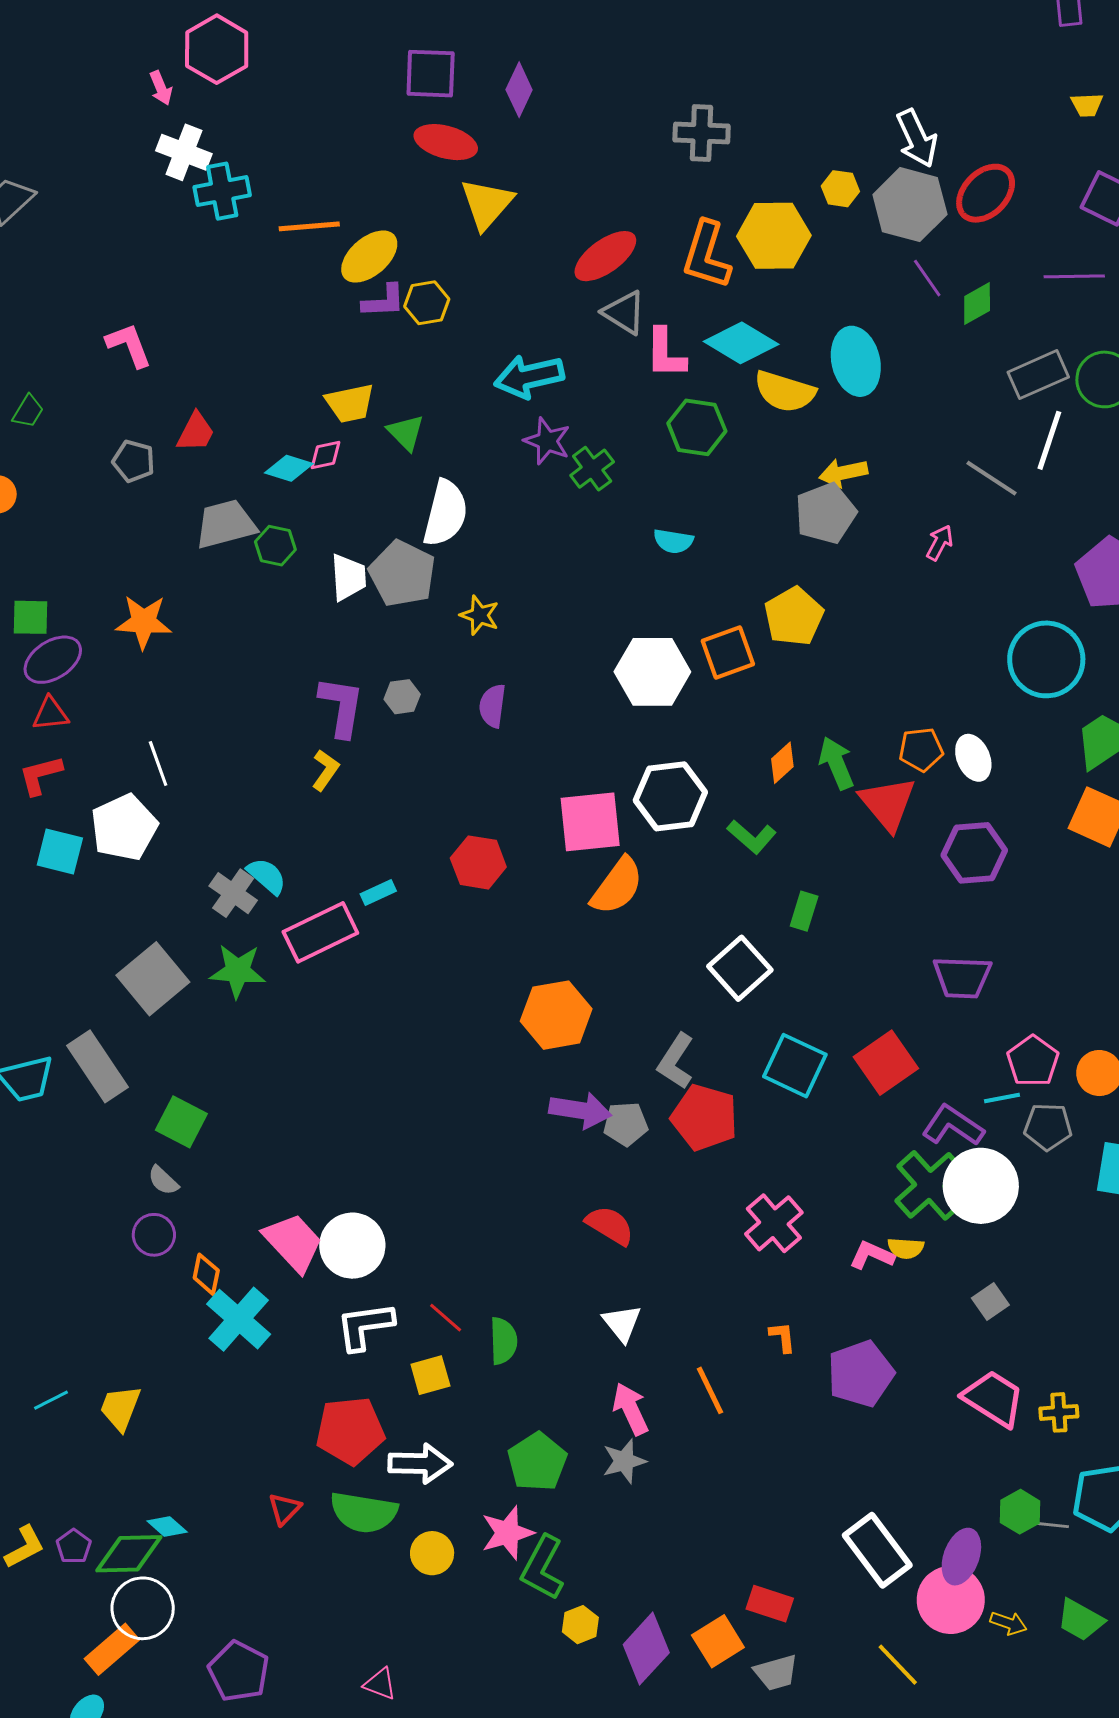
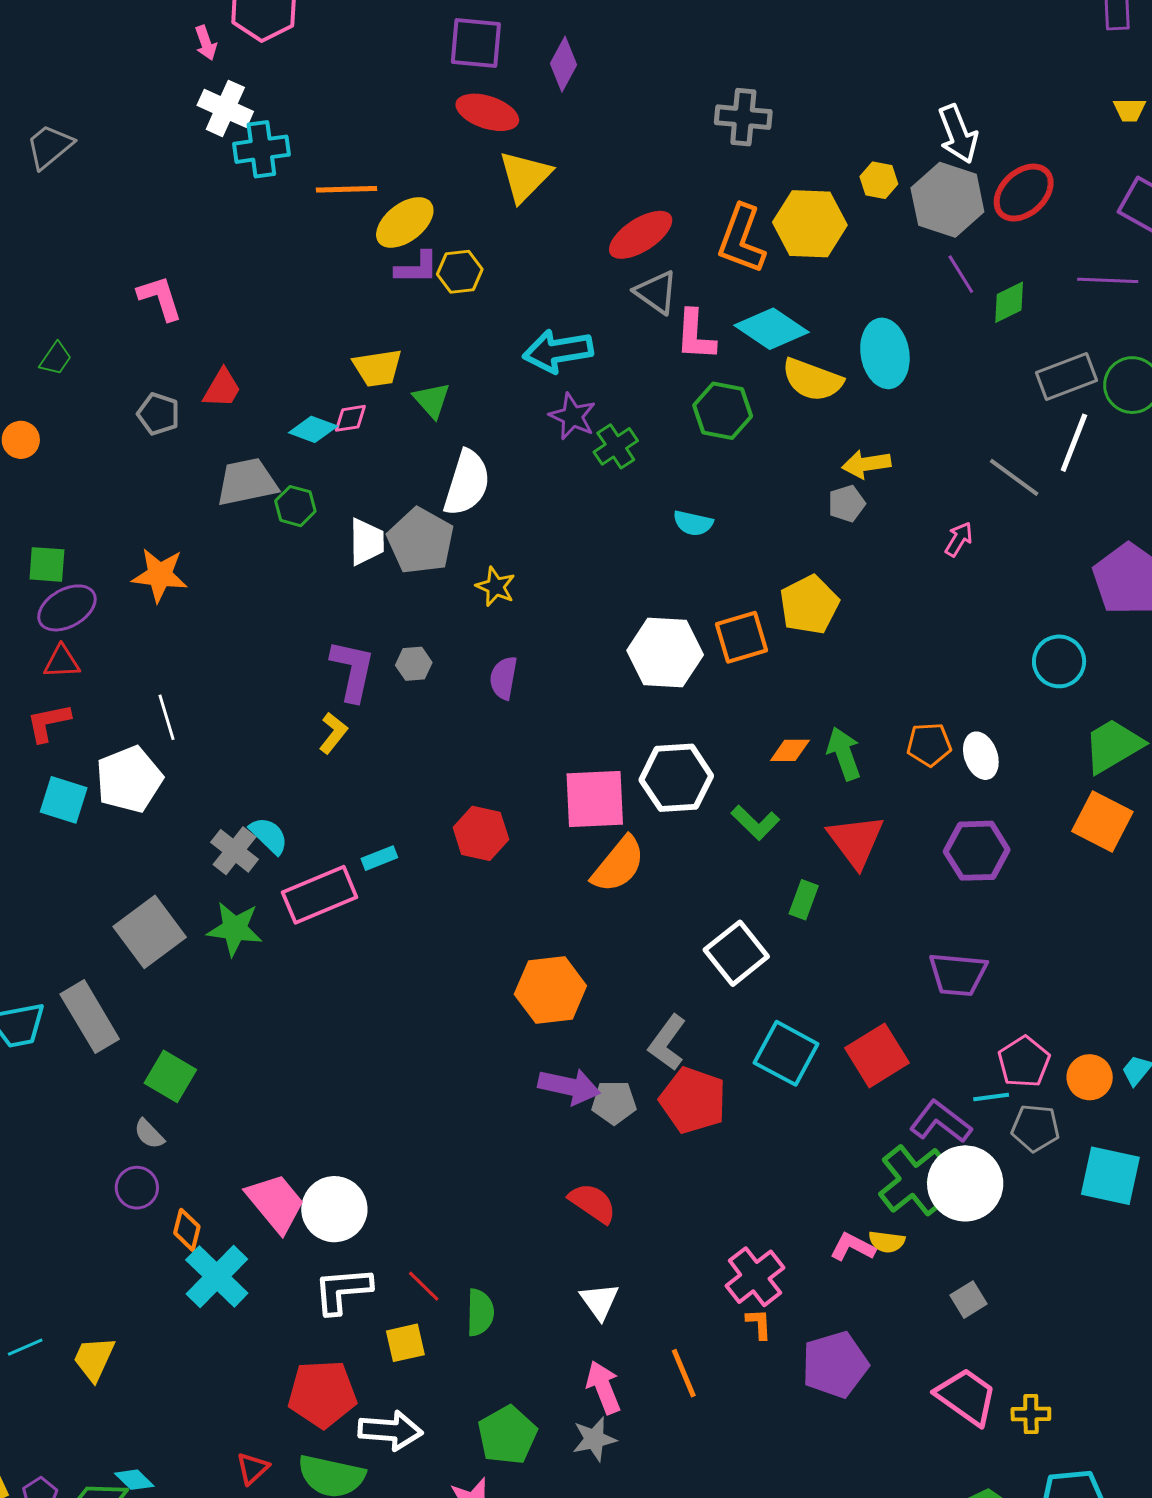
gray pentagon: (826, 513) -> (847, 504), size x0.6
cyan circle: (1046, 659) -> (1059, 661), size x0.7
orange diamond: (782, 763) -> (790, 750), turned 39
red triangle: (888, 804) -> (856, 841), moved
pink cross: (774, 1223) -> (755, 1277), moved

